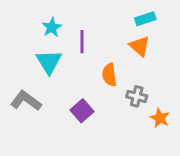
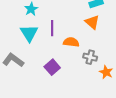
purple line: (82, 42) -> (52, 28), moved
orange semicircle: (109, 75) -> (71, 42), turned 105

